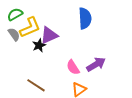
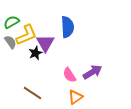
blue semicircle: (85, 18) -> (67, 27), moved
purple triangle: (49, 35) -> (45, 43), turned -36

